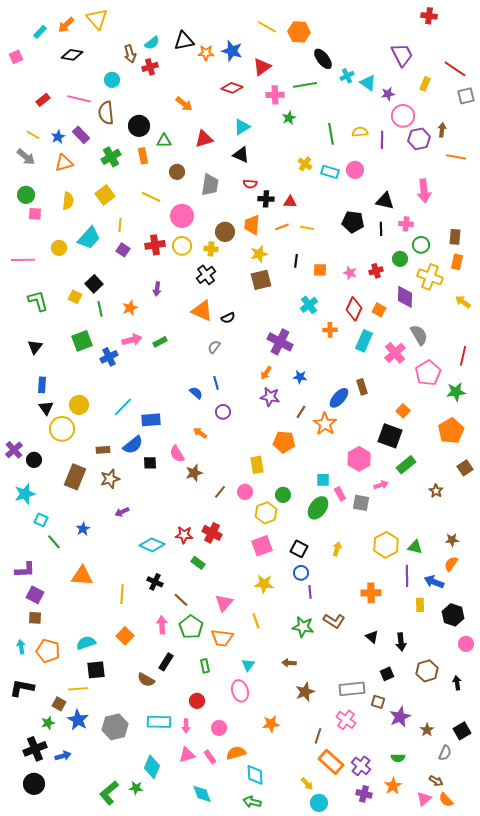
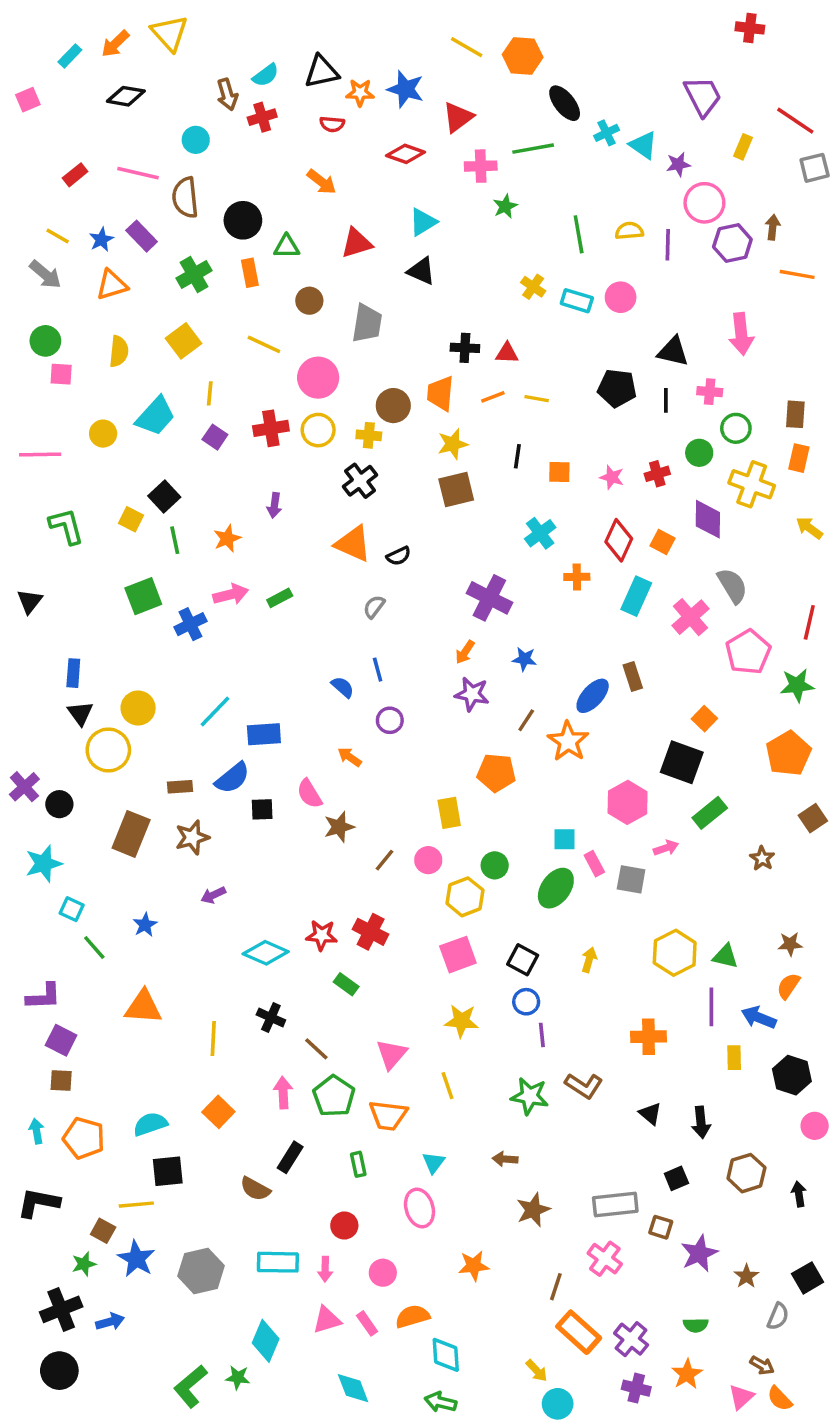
red semicircle: (250, 184) -> (332, 124), moved
black triangle: (35, 347) -> (30, 601), moved

